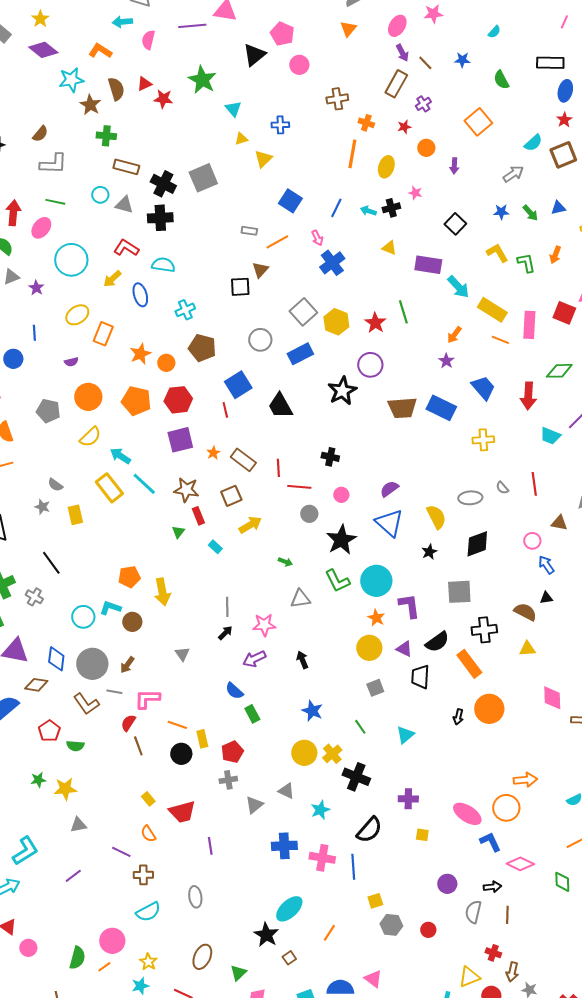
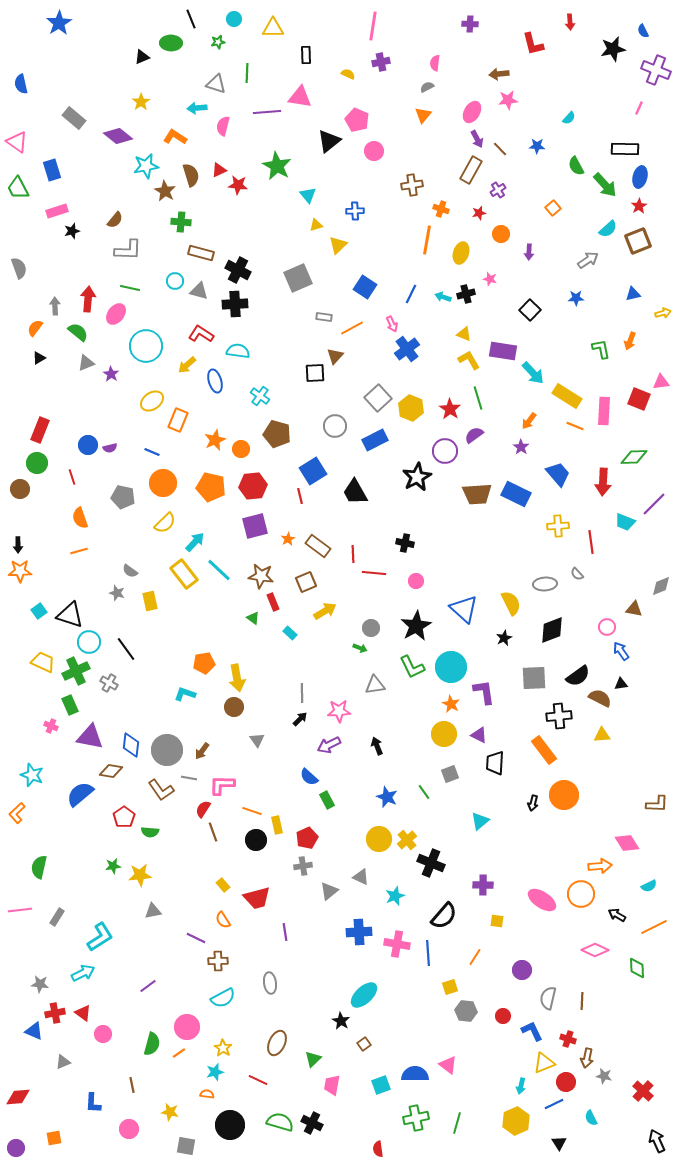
yellow star: (40, 19) -> (141, 102), moved
orange square: (478, 122) -> (553, 208), size x0.6
gray square: (203, 178) -> (298, 278), moved
green arrow: (530, 213) -> (605, 185), moved, size x1.5
yellow L-shape: (497, 253) -> (469, 360), moved
cyan cross: (185, 310) -> (260, 396), turned -30
blue line: (34, 333) -> (152, 452), moved, turned -63
purple semicircle: (71, 362) -> (110, 448), moved
cyan arrow: (120, 456) -> (195, 542), turned 100
red line: (534, 484) -> (591, 542), moved
purple semicircle: (389, 489) -> (474, 435), moved
gray circle: (309, 514) -> (371, 628), moved
green triangle: (178, 532) -> (253, 618), turned -32
cyan circle: (83, 617) -> (89, 642), moved
brown circle: (132, 622) -> (234, 707), moved
black semicircle: (437, 642) -> (578, 676), moved
pink diamond: (552, 698) -> (627, 843), moved, turned -30
green line: (360, 727) -> (424, 792), moved
blue L-shape: (490, 842) -> (532, 1031), moved
purple line: (73, 876) -> (148, 986), moved
black arrow: (492, 887) -> (617, 915), moved, turned -144
orange line: (329, 933) -> (475, 957), moved
black star: (266, 935) -> (341, 1021), size x0.7

